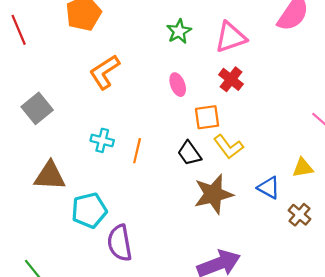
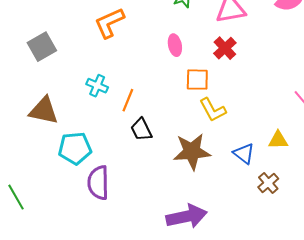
black trapezoid: (189, 153) -> (141, 130), moved

